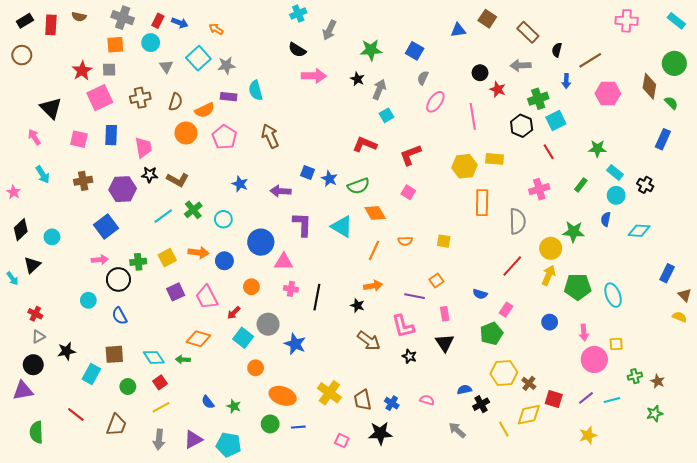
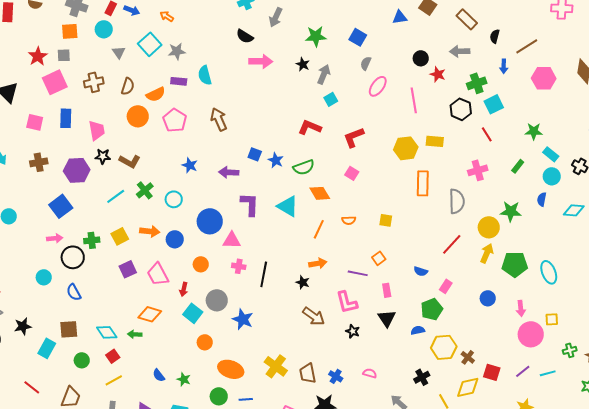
red arrow: (234, 313) -> (184, 289), turned -32
blue semicircle: (464, 390) -> (418, 330), moved

